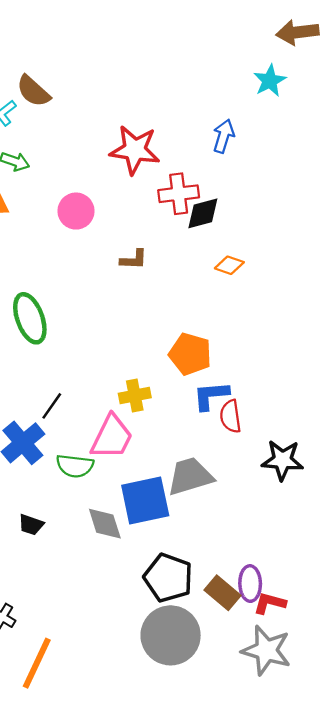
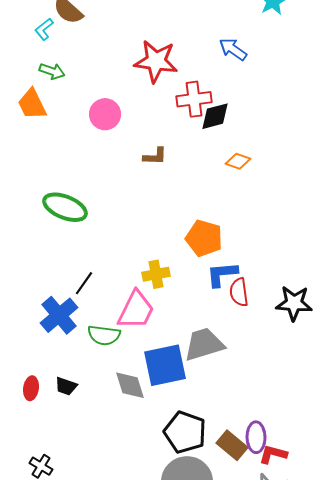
blue arrow: (224, 136) -> (233, 49), turned -72
green ellipse: (30, 318) -> (65, 207), turned -48
black star: (282, 460) -> (294, 303), moved

